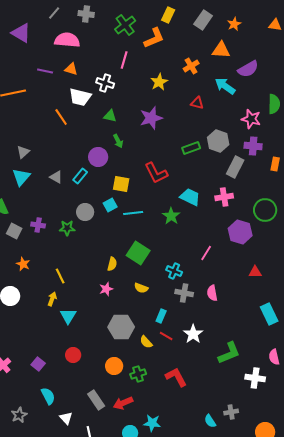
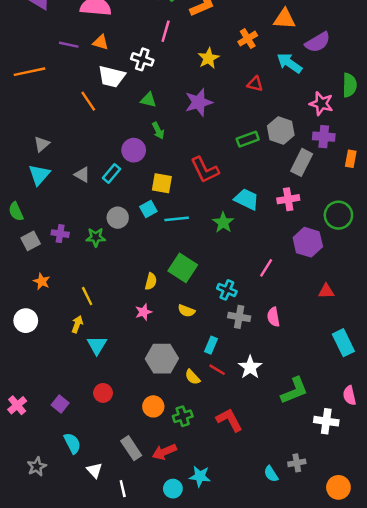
gray square: (14, 231) -> (31, 241), turned 35

